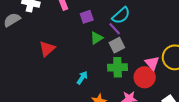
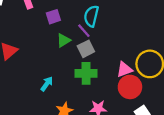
cyan semicircle: (121, 15) -> (91, 16), turned 144
pink triangle: (152, 63) -> (124, 70), turned 49
red circle: (145, 77) -> (130, 87), moved

